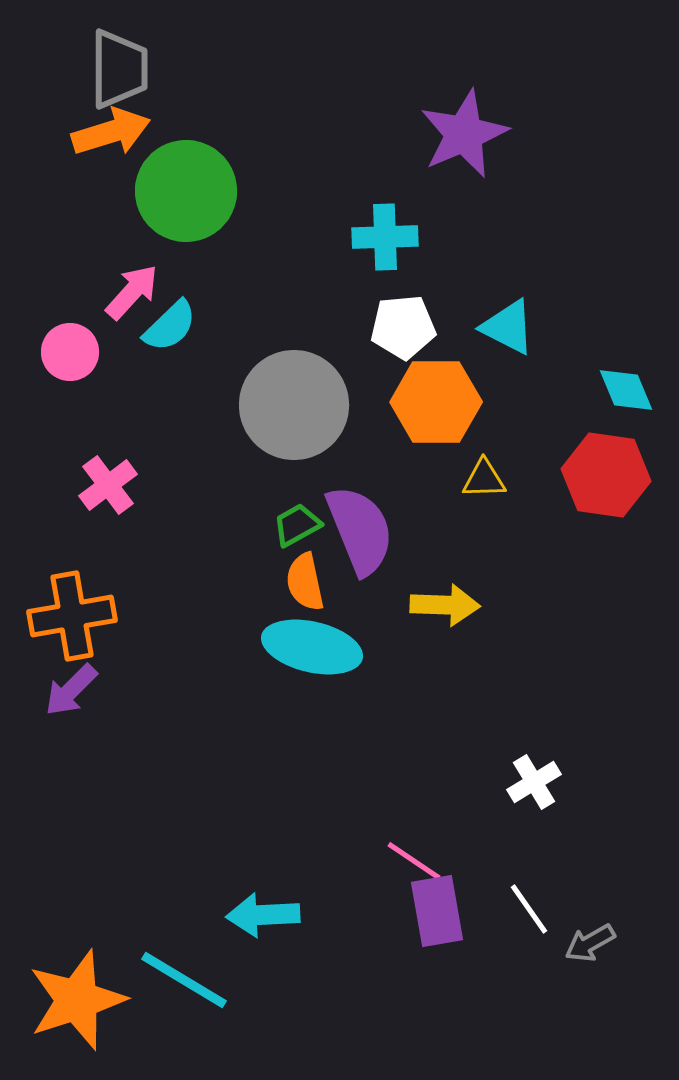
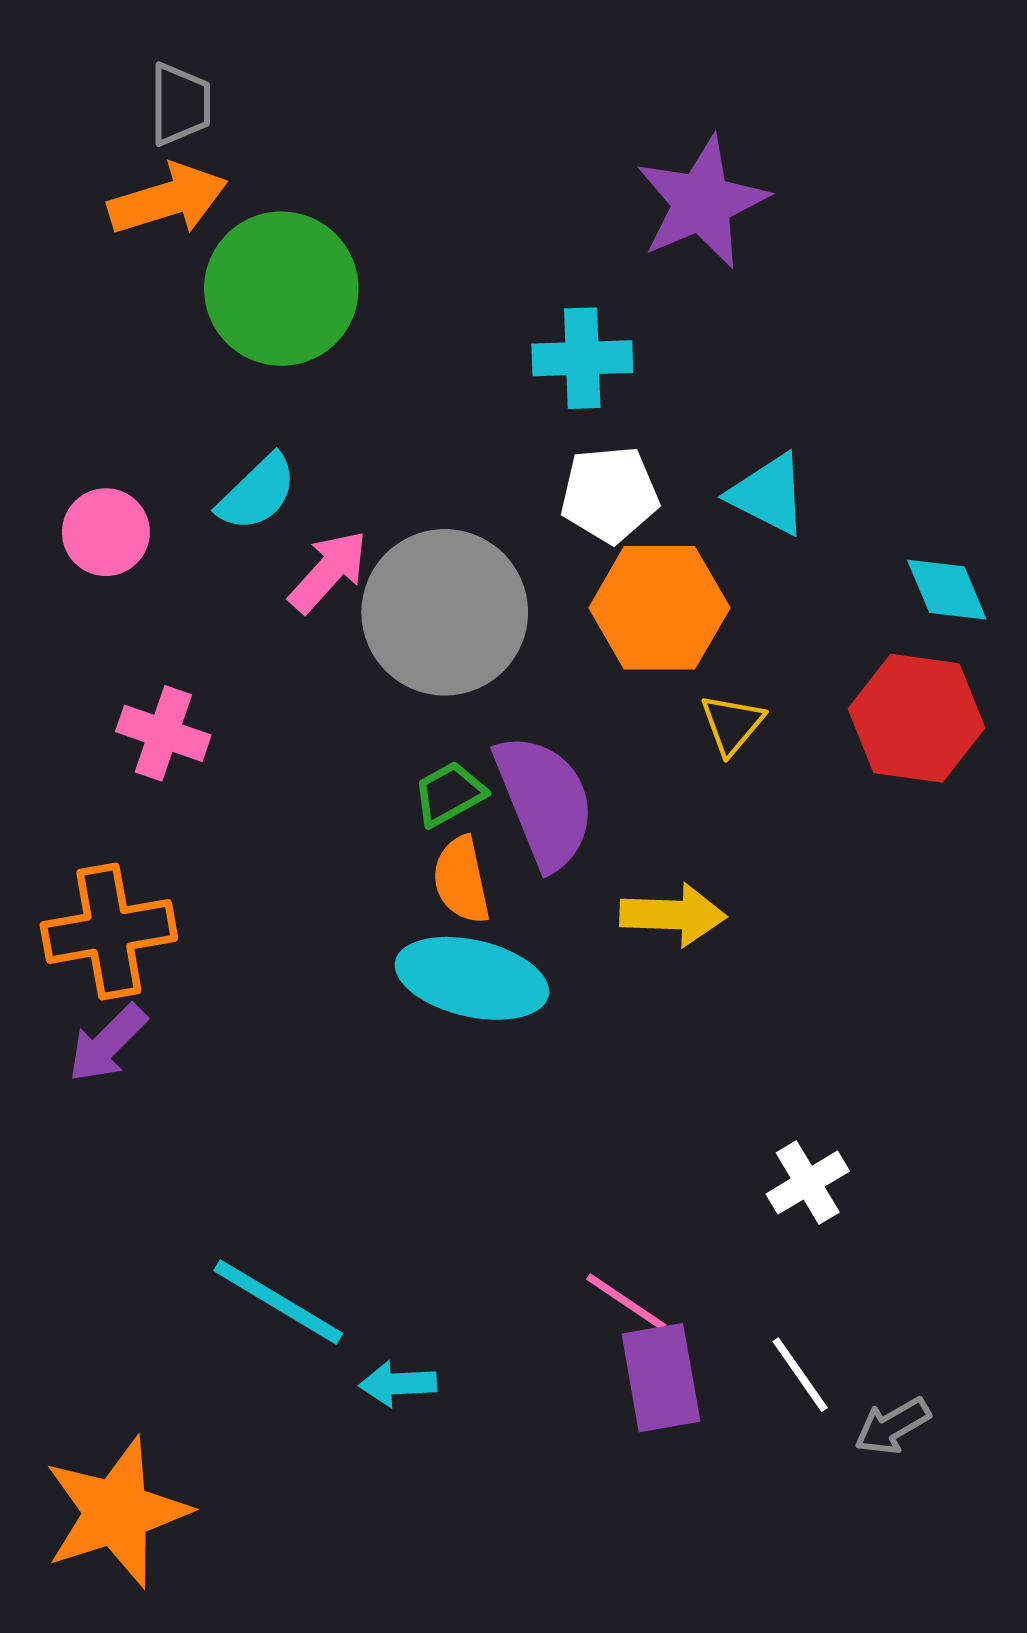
gray trapezoid: (119, 69) -> (180, 104), size x0.7
pink arrow: (132, 292) -> (328, 571), moved
yellow triangle: (484, 479) -> (732, 724), turned -48
pink cross: (108, 485) -> (163, 733), turned -34
cyan arrow: (263, 915) -> (398, 1384), size x0.7
cyan line: (184, 980) -> (278, 1302), moved

